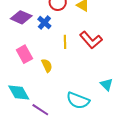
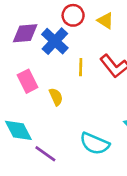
purple diamond: (21, 17) -> (25, 33), turned -30
blue cross: (44, 23) -> (55, 41), size x1.5

